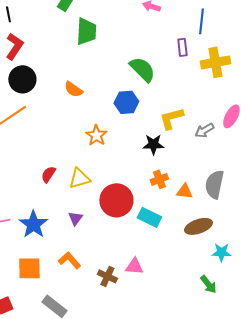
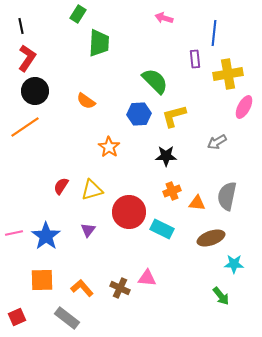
pink ellipse: (231, 116) -> (244, 107), moved
yellow L-shape: (171, 118) -> (174, 116), moved
orange L-shape: (69, 260) -> (82, 288), moved

